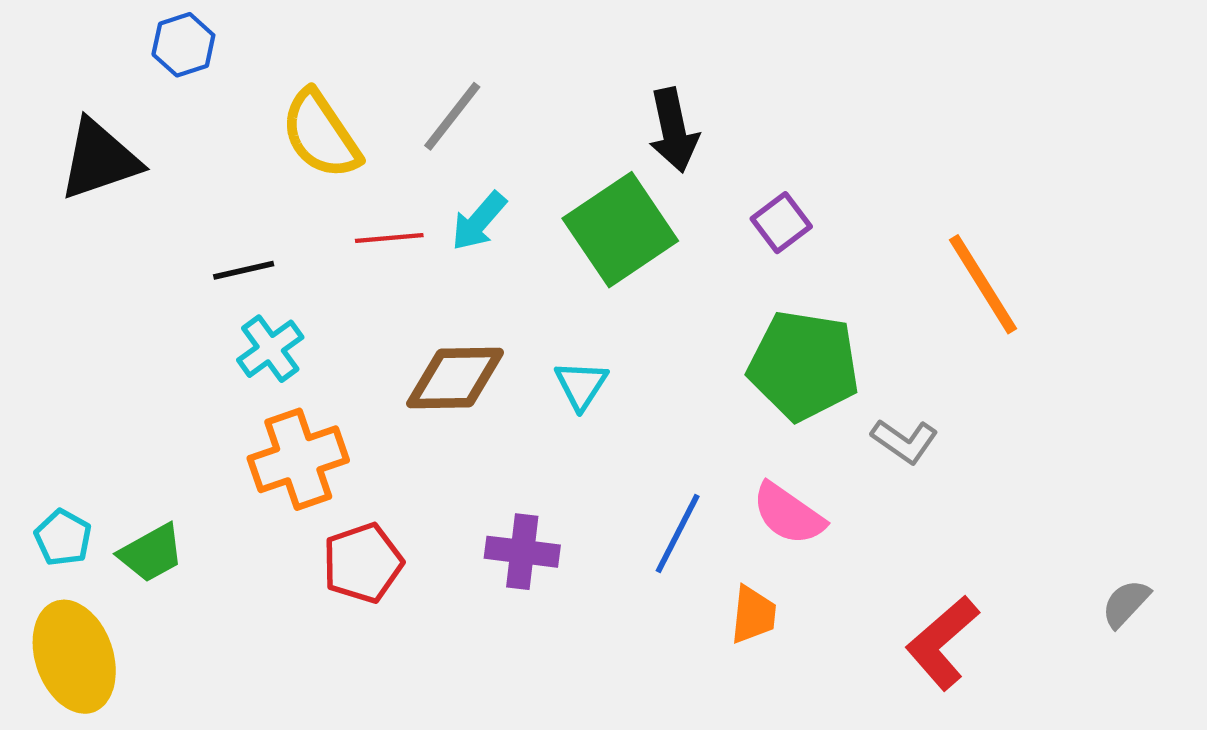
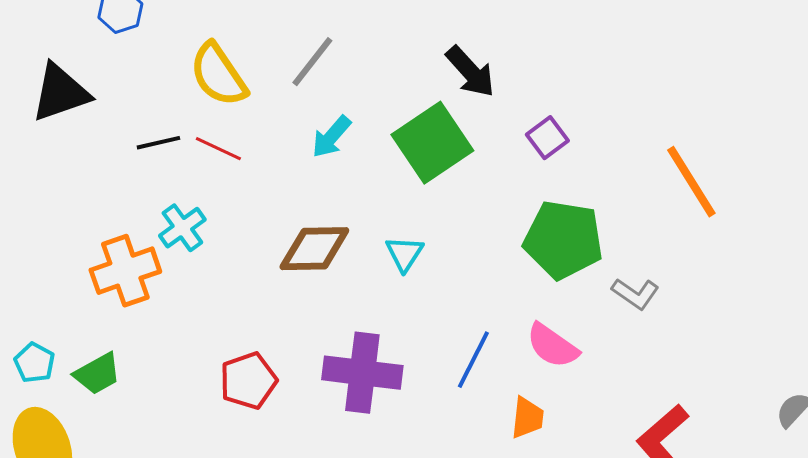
black arrow: (673, 130) -> (470, 72), turned -30
red line: (389, 238) -> (218, 149), moved, turned 30
black line: (244, 270) -> (158, 143), moved
orange cross: (298, 459) -> (125, 271), moved
purple cross: (522, 552) -> (362, 373), size x1.5

